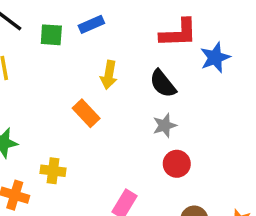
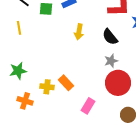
orange rectangle: (86, 113) -> (66, 83), moved
red circle: (177, 164) -> (118, 83), size x1.6

